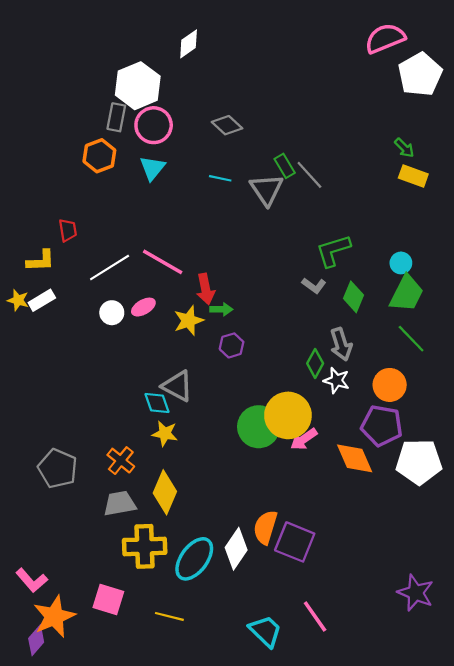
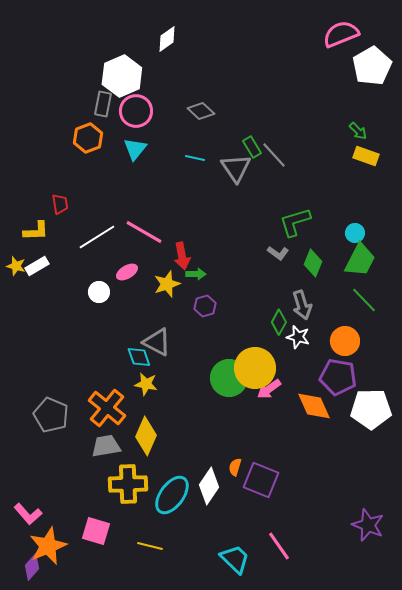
white circle: (112, 313) -> (99, 292), moved
orange cross: (121, 461) -> (107, 408), size x1.5
orange semicircle: (265, 527) -> (235, 467), size x0.6

